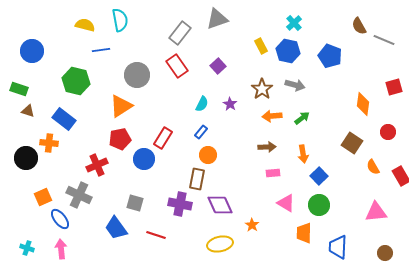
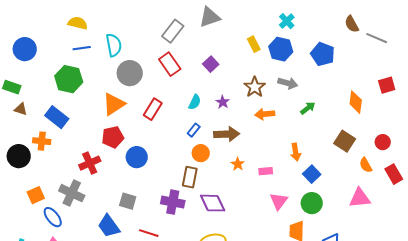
cyan semicircle: (120, 20) -> (114, 45), moved
blue line: (101, 50) -> (82, 48), moved
green arrow: (302, 118) -> (308, 108), moved
red circle: (388, 132) -> (383, 142), moved
red rectangle: (163, 138) -> (153, 109), moved
brown arrow: (267, 147) -> (227, 134), moved, size x1.4
pink triangle: (286, 203) -> (279, 201), turned 36
pink triangle: (376, 212) -> (360, 198), moved
orange star: (252, 225) -> (238, 164), moved

